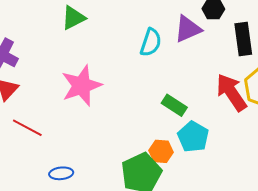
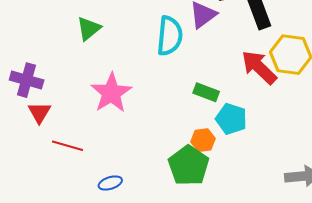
cyan semicircle: (151, 42) -> (170, 36), size x1.4

